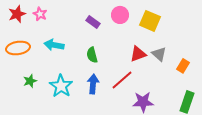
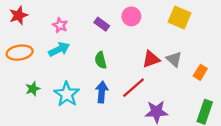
pink star: (40, 14) -> (60, 25), moved
yellow square: (150, 21) -> (180, 18), moved
cyan arrow: (54, 45) -> (59, 49), turned 144

